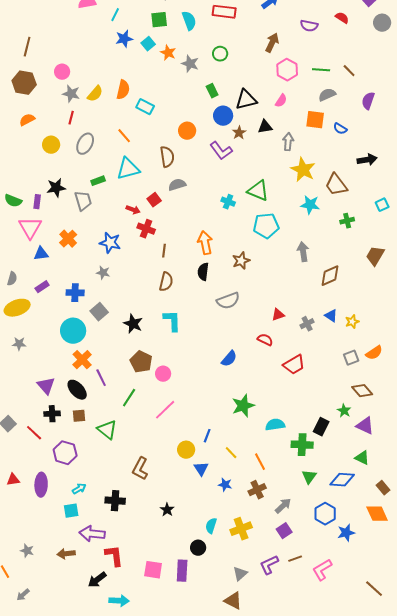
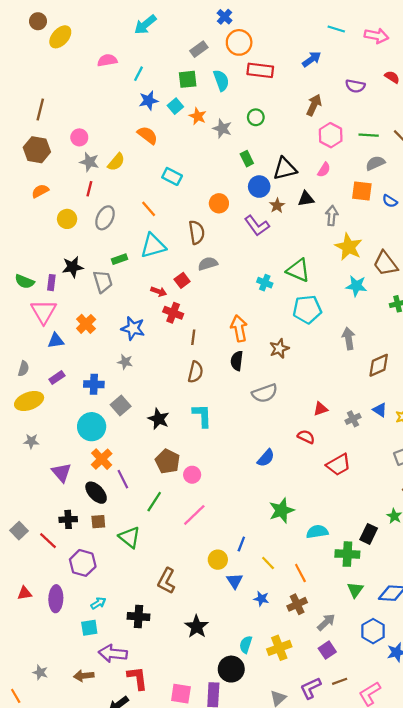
orange semicircle: (123, 90) -> (147, 135), moved, turned -66
purple triangle: (46, 386) -> (61, 472), moved
black star: (167, 510) -> (197, 627), size x1.5
black circle: (198, 548) -> (231, 669), size x1.5

